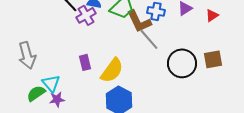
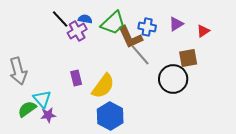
brown square: (213, 59) -> (188, 58), moved

